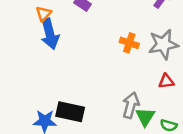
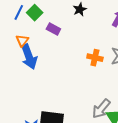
gray arrow: (131, 105) -> (101, 109), turned -150

